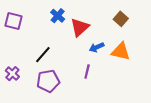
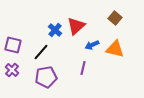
blue cross: (58, 16) -> (55, 30), moved
purple square: (13, 21) -> (13, 45), moved

